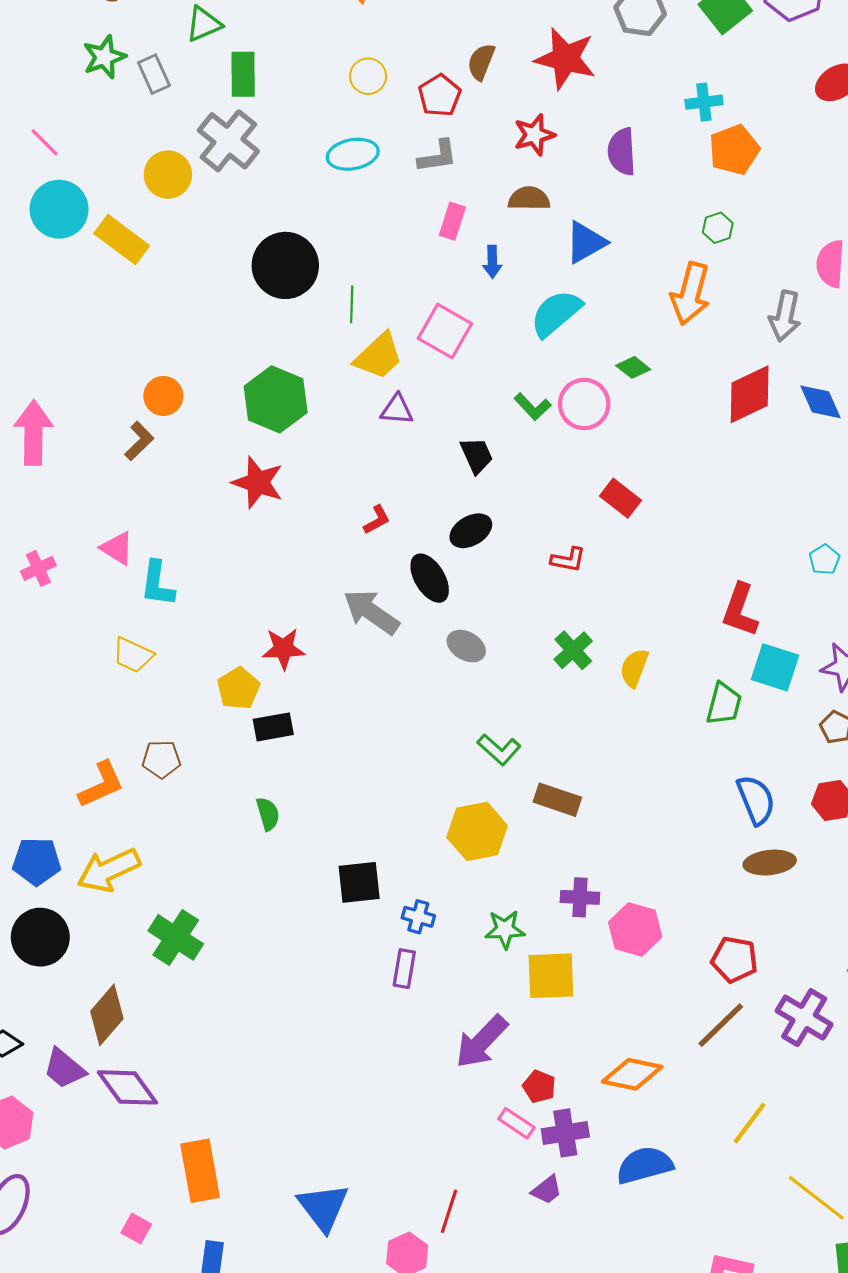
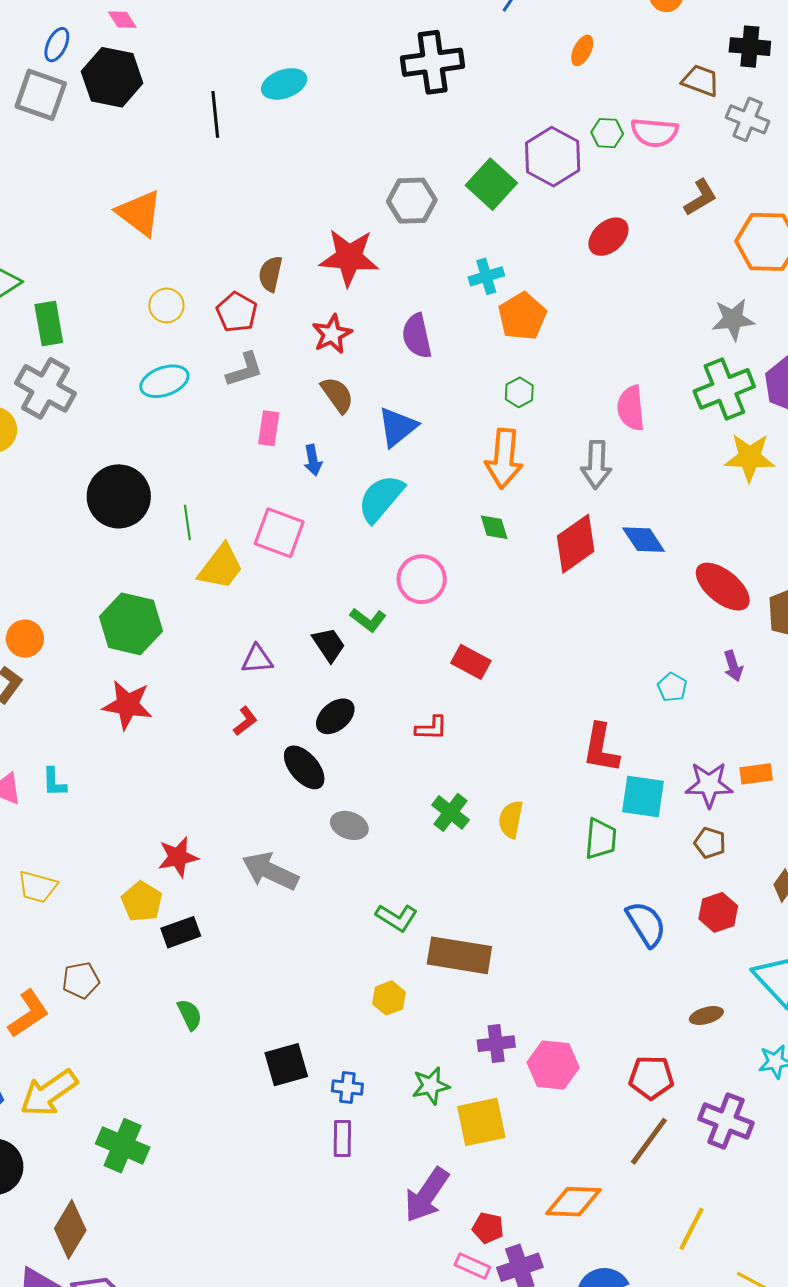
brown semicircle: (529, 199) -> (337, 395), turned 63
green diamond: (633, 367) -> (494, 527), moved, turned 44
green L-shape: (533, 407) -> (368, 620), moved
purple triangle: (397, 409) -> (257, 659), moved
cyan L-shape: (157, 584) -> (54, 782), moved, size x0.7
gray arrow: (371, 612) -> (270, 871), moved
brown rectangle: (557, 800) -> (459, 955), size x1.4
yellow hexagon: (477, 831) -> (389, 998), size x0.6
brown ellipse: (770, 863) -> (706, 1016), moved, size x0.7

